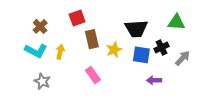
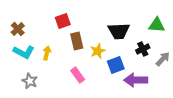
brown cross: (40, 26) -> (18, 29), moved
blue square: (141, 55) -> (116, 65), moved, turned -30
purple arrow: (154, 80) -> (136, 80), size x1.6

